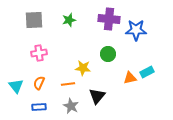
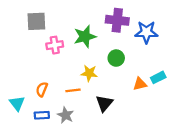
green star: (69, 20) -> (85, 36), moved, size x1.5
pink cross: (39, 53) -> (55, 45), moved
cyan triangle: (16, 86) -> (17, 103), moved
gray star: (71, 106) -> (66, 115), moved

